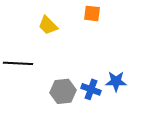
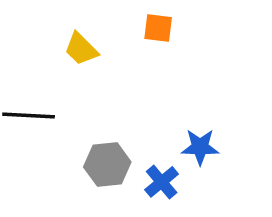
blue cross: (91, 89) -> (162, 182), moved, turned 30

